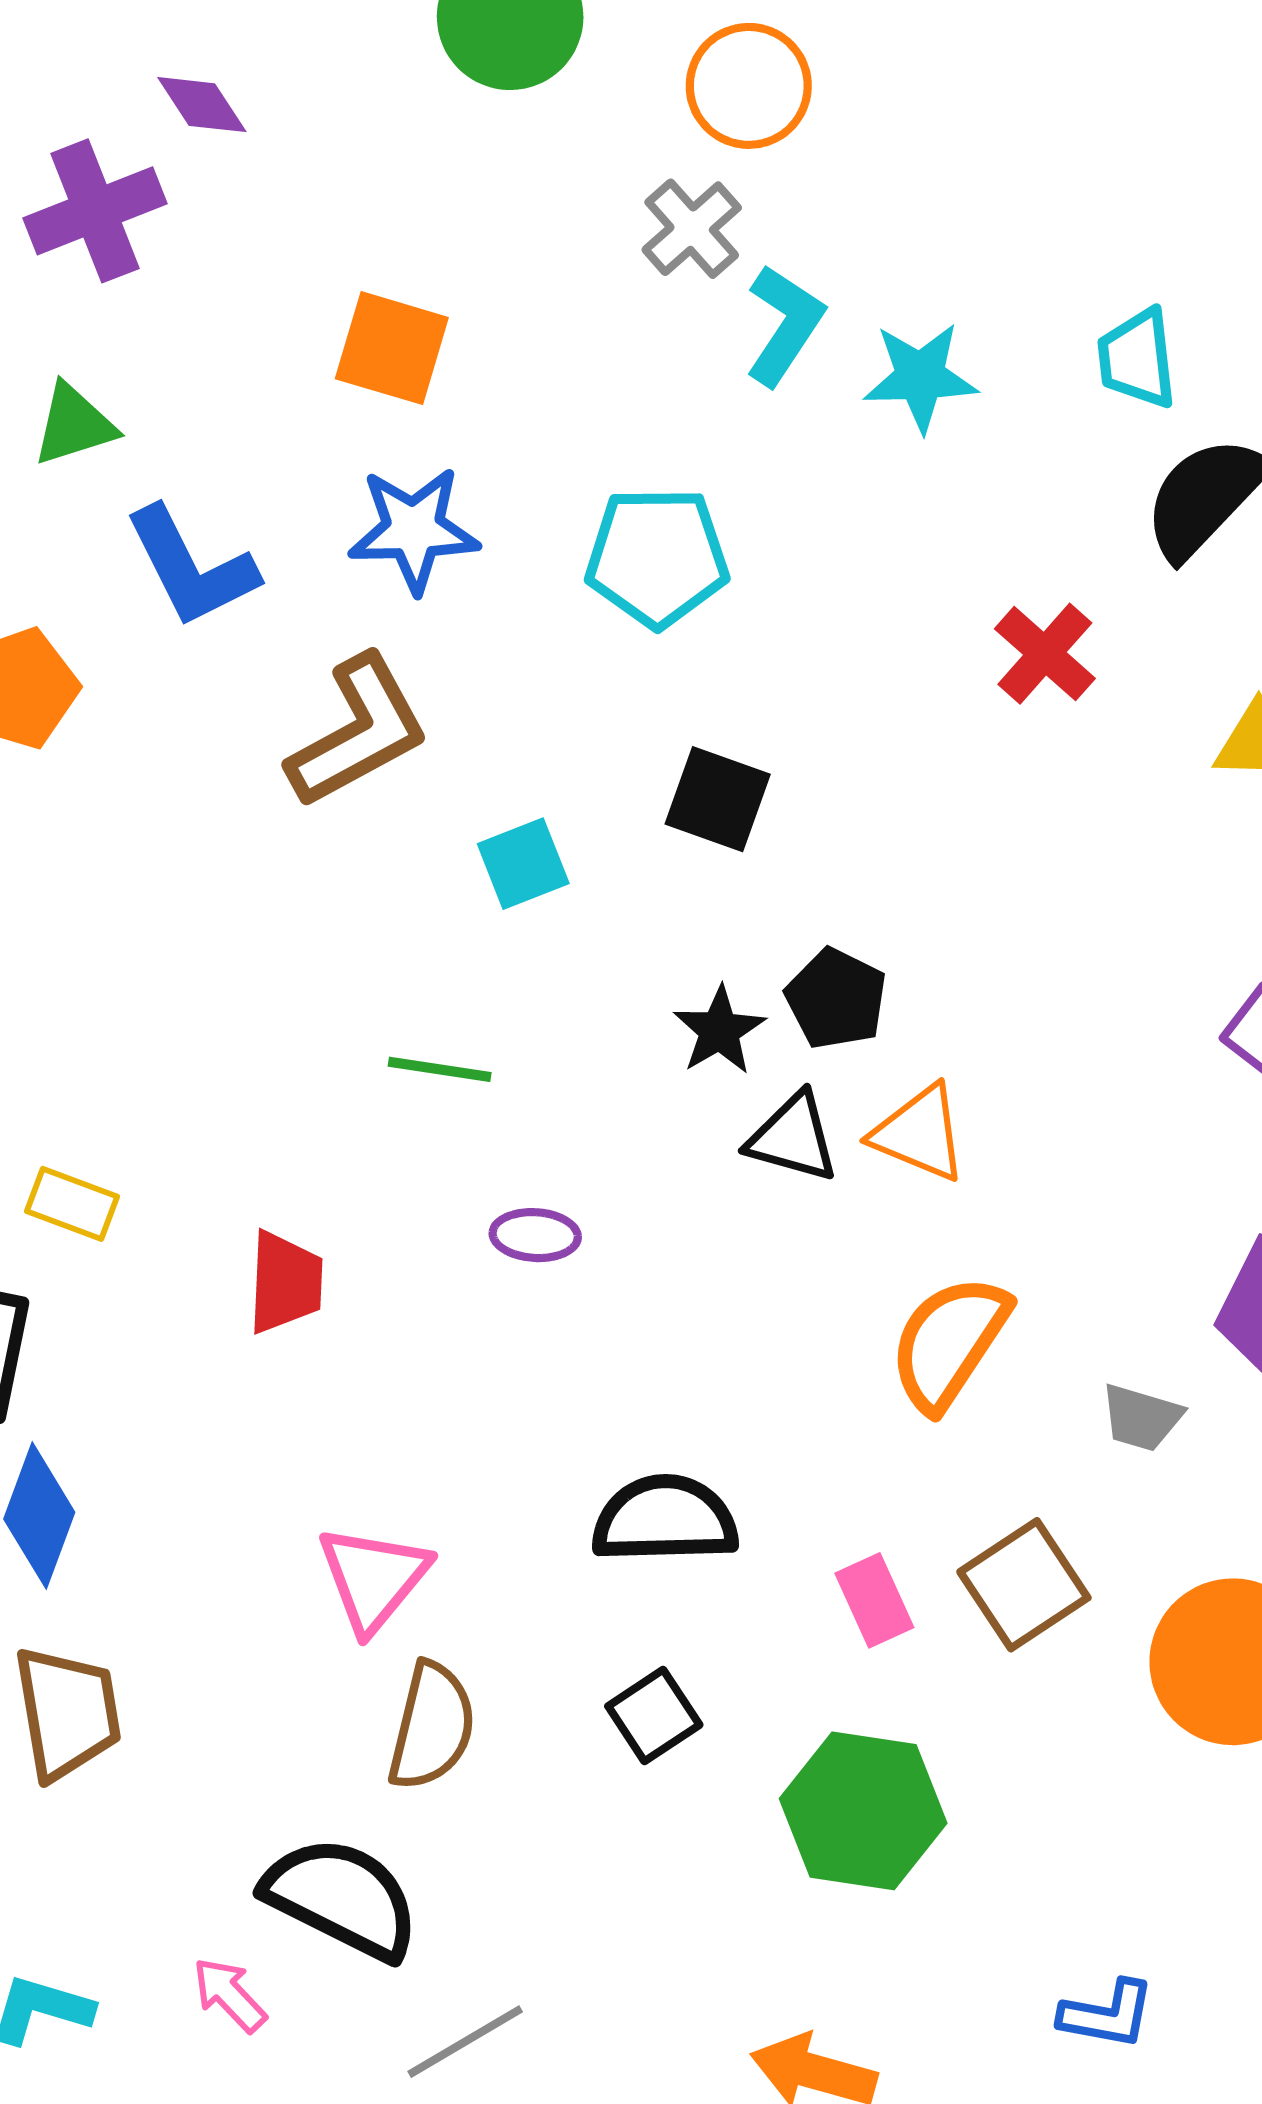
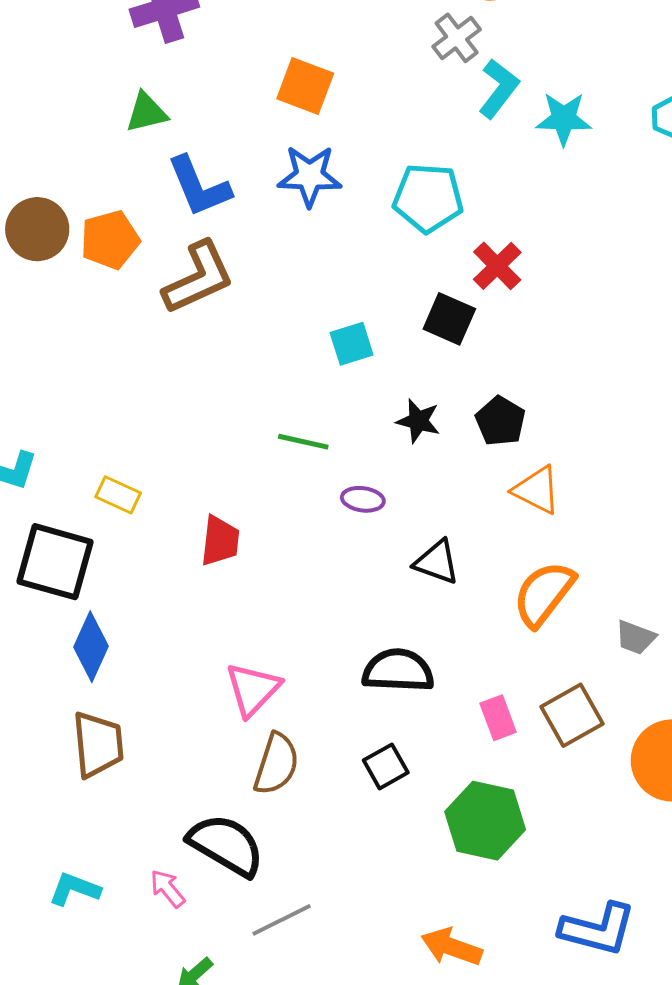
red cross: (1045, 654) -> (497, 266), moved
brown L-shape: (358, 732) -> (198, 278), moved
black star: (719, 1030) -> (418, 421), moved, turned -30
black triangle: (793, 1138) -> (437, 562), moved
purple ellipse: (535, 1235) -> (363, 499), moved
blue L-shape: (1107, 2014) -> (598, 929), size x1.6

